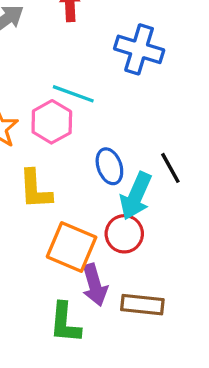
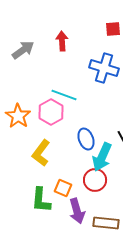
yellow L-shape: (35, 189) -> (41, 153), turned 40
orange square: (72, 247) -> (63, 188), size x0.6
green L-shape: (65, 323) -> (41, 200), moved

